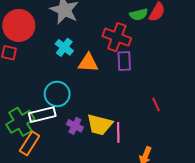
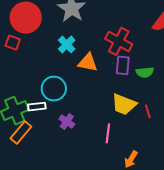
green semicircle: (139, 14) -> (145, 72), moved
white rectangle: (42, 115) -> (37, 107), size x0.7
yellow trapezoid: (100, 125) -> (124, 104), moved

